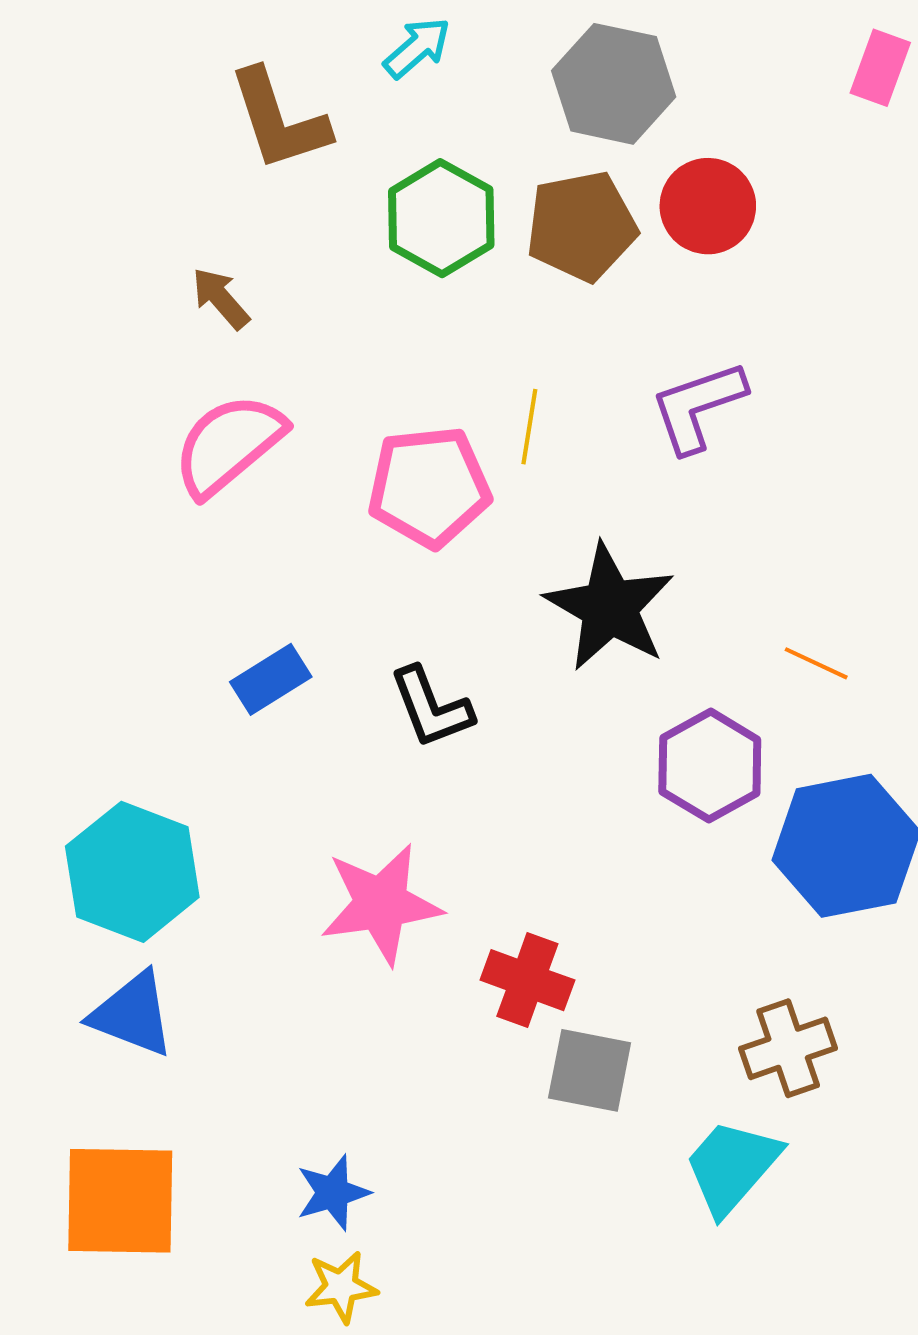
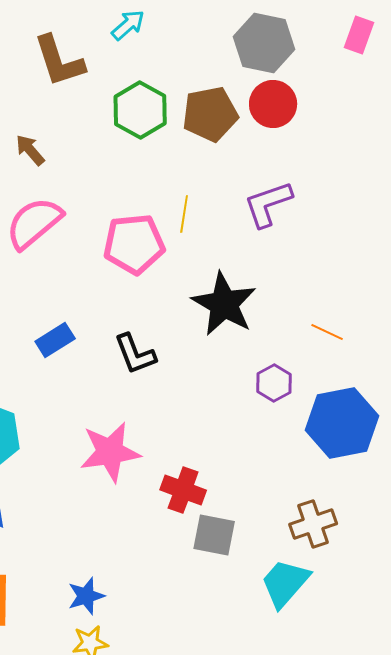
gray hexagon: (614, 84) -> (264, 43), moved
purple hexagon: (710, 766) -> (274, 383), size x0.7

